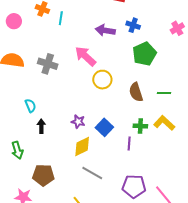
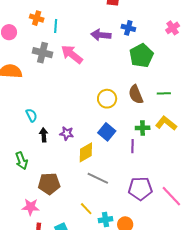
pink arrow: (85, 56) -> (72, 54), moved
gray cross: (48, 64) -> (42, 53), moved
yellow circle: (102, 80) -> (107, 99), moved
purple star: (78, 122) -> (67, 133), moved

